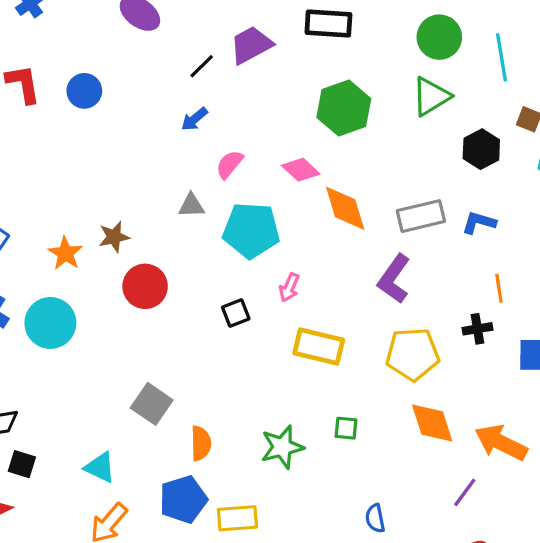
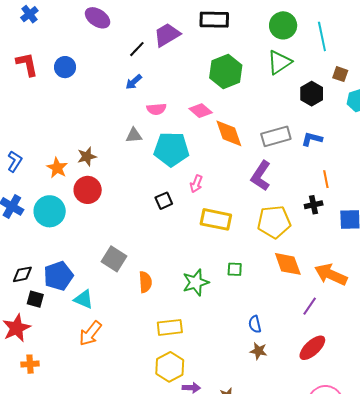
pink semicircle: (229, 164) -> (156, 109), turned -132
red circle: (145, 286) -> (88, 190), moved
blue pentagon: (183, 499) -> (58, 276), moved

